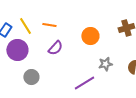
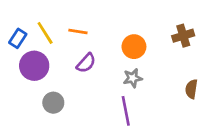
gray star: (105, 64) -> (133, 78), moved
purple line: (84, 83) -> (126, 111), turned -70

